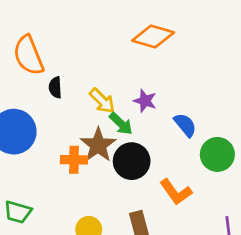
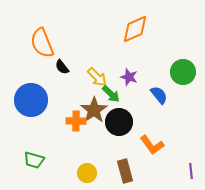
orange diamond: (153, 37) -> (135, 29), turned -40
black semicircle: (55, 87) -> (62, 67), turned -35
green circle: (217, 154) -> (183, 72), moved

